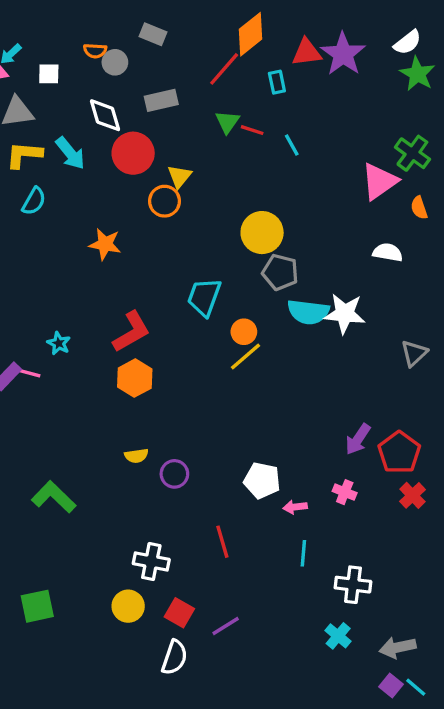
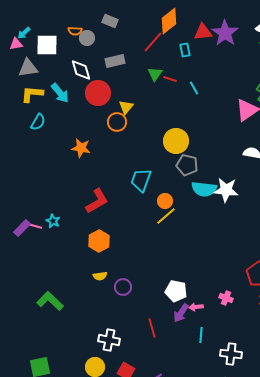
white square: (49, 74) -> (47, 45), size x1.6
cyan star: (59, 343) -> (53, 221), moved
orange hexagon: (135, 378) -> (99, 241), moved
purple arrow: (358, 439) -> (181, 313), moved

